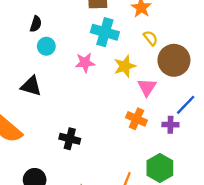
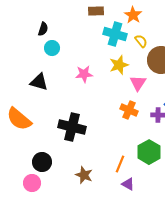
cyan cross: (105, 32) -> (115, 34), moved
pink star: (85, 63) -> (84, 74), moved
black cross: (70, 139) -> (72, 127), size x1.5

